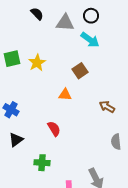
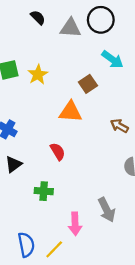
black circle: (91, 16) -> (101, 20), size x1.5
cyan arrow: (90, 40) -> (112, 59), moved
orange triangle: (65, 95) -> (70, 112), size x1.5

